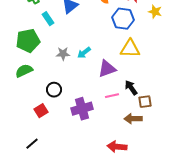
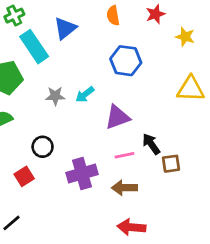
cyan rectangle: (48, 19) -> (34, 47), size x1.6
blue hexagon: (123, 19) -> (126, 61), moved
yellow triangle: (130, 49) -> (191, 89), moved
brown arrow: (133, 119) -> (124, 188), moved

